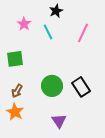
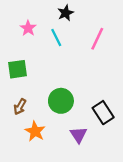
black rectangle: (81, 87) -> (103, 113), moved
orange star: (15, 112) -> (35, 131), moved
purple triangle: (59, 121) -> (79, 135), moved

